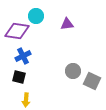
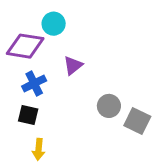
purple triangle: (67, 24) -> (73, 66), moved, turned -32

